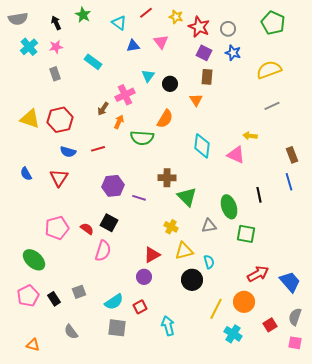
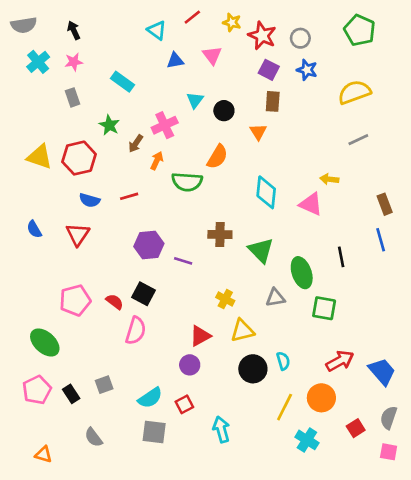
green star: (83, 15) -> (109, 125), moved
green triangle: (187, 197) -> (261, 250), moved
cyan semicircle: (209, 262) -> (283, 361), moved

